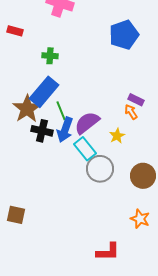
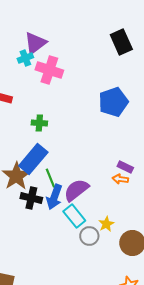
orange arrow: (131, 112) -> (120, 179), turned -49
yellow star: (117, 136) -> (106, 224), moved
gray circle: (100, 169) -> (89, 236), size x0.7

